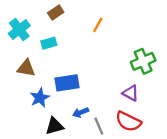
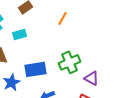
green cross: (143, 61) -> (70, 62), moved

